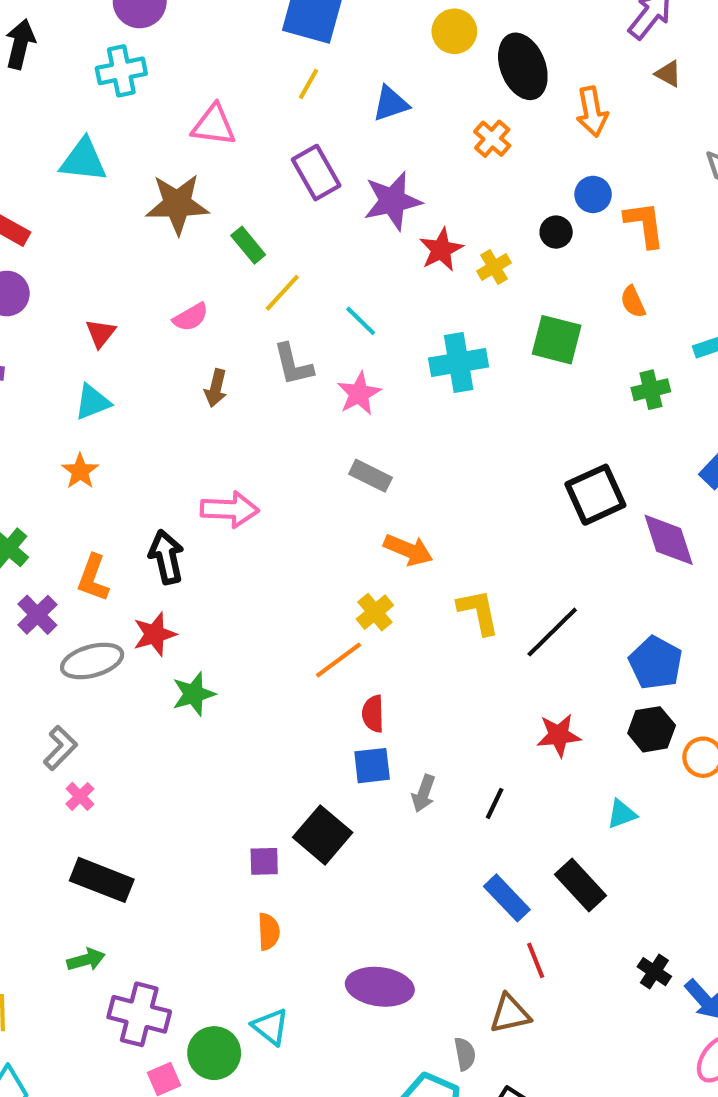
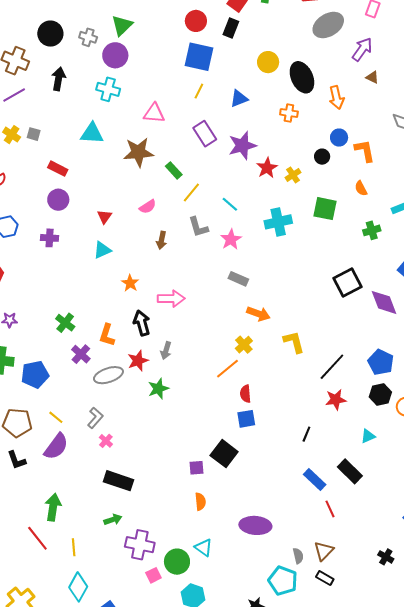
cyan cross: (121, 71) -> (108, 89), turned 30
orange cross: (492, 139) -> (289, 113), turned -30
orange star: (80, 471) -> (130, 283), moved
black line: (552, 632) -> (332, 367), moved
gray arrow: (424, 793) -> (166, 350), moved
black cross: (654, 972) -> (386, 557), moved
brown triangle: (510, 1014) -> (324, 551), moved, turned -30

